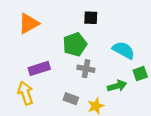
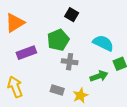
black square: (91, 18) -> (72, 15), turned 32
purple rectangle: (39, 68) -> (26, 53), moved

